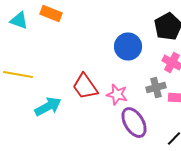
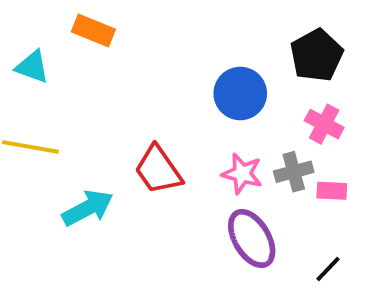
cyan triangle: (19, 21) -> (32, 67), moved
pink star: (117, 95) -> (242, 174), moved

